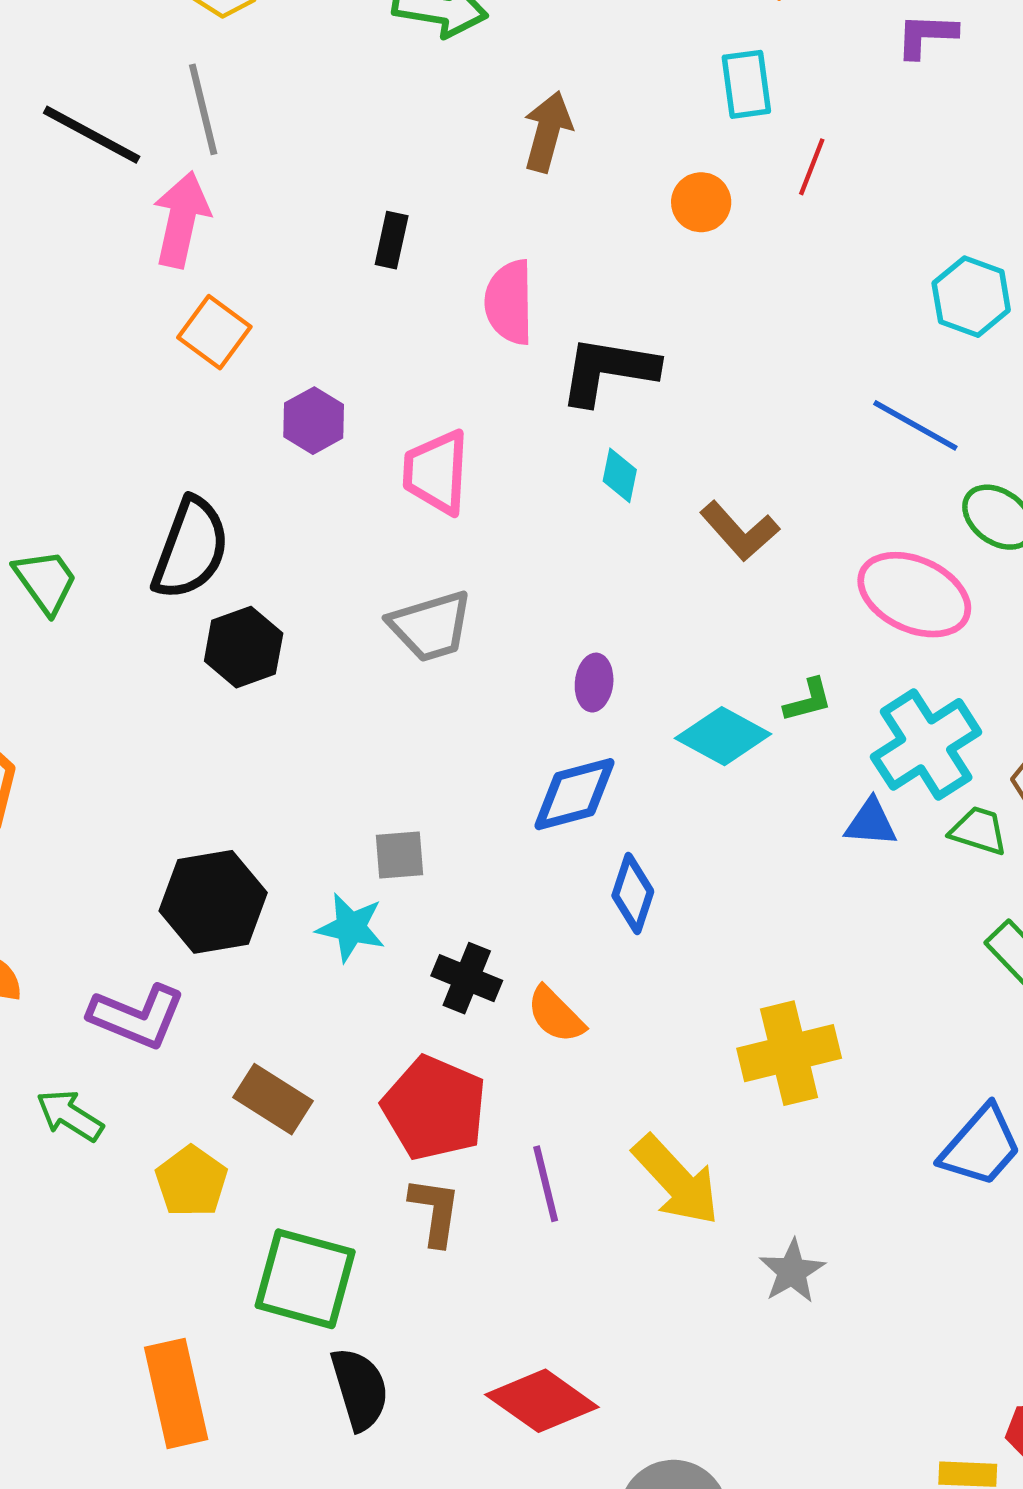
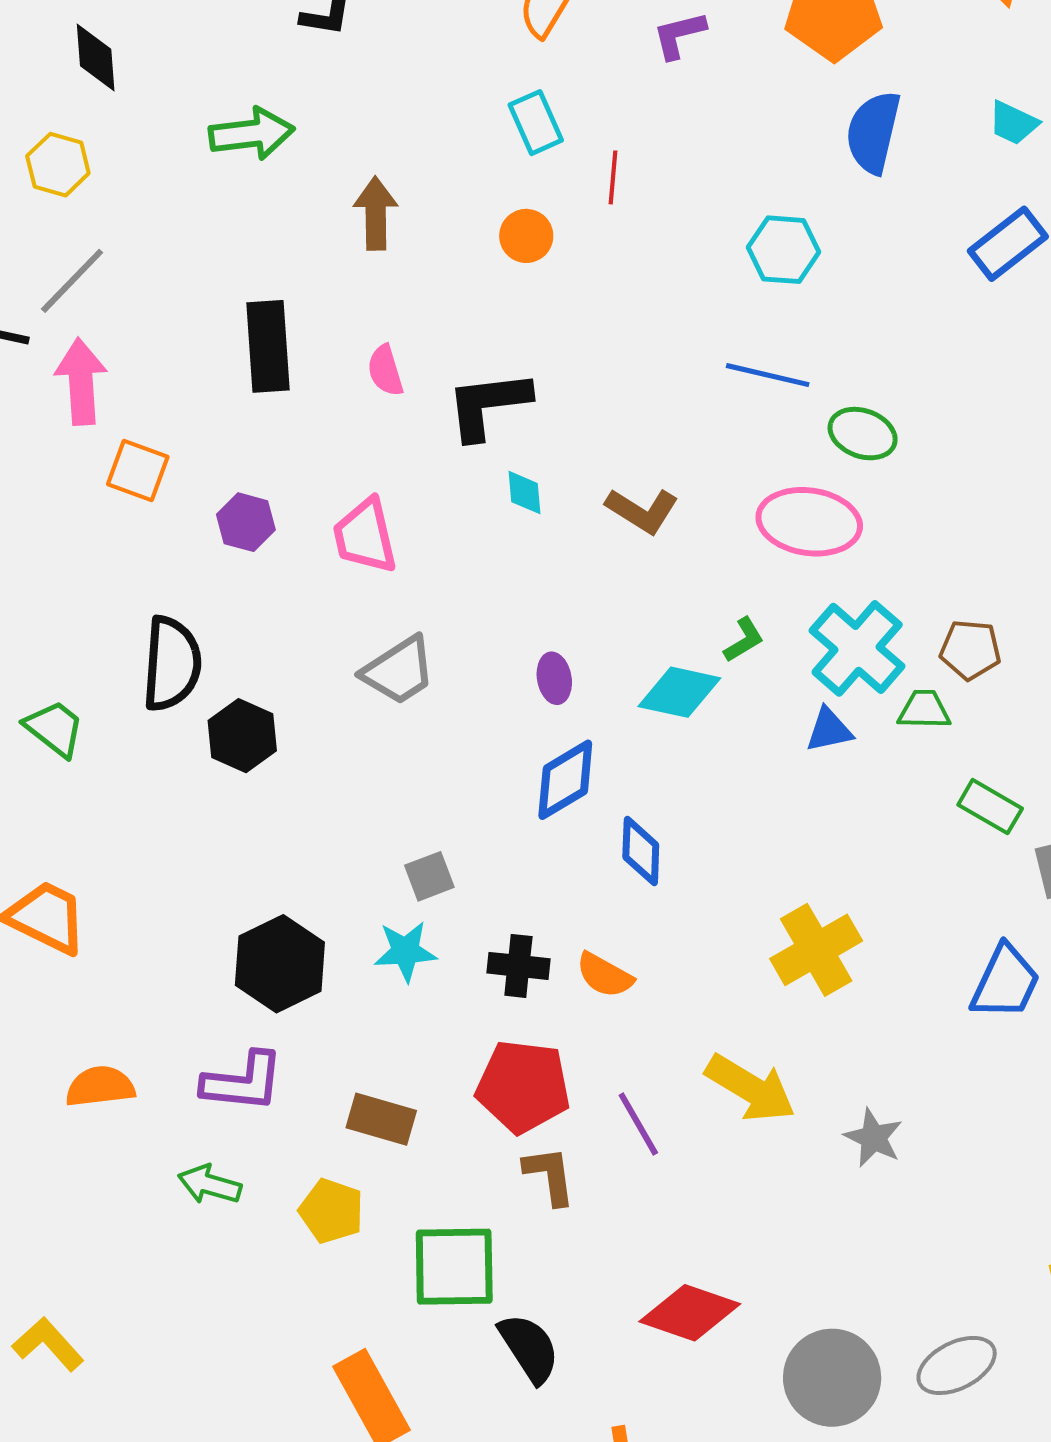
gray line: (203, 109) -> (72, 281), turned 74
black rectangle: (392, 240) -> (268, 346), size x1.8
pink semicircle: (509, 302) -> (385, 371), size x0.7

